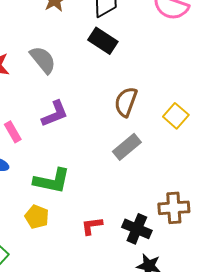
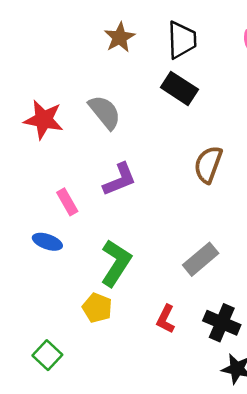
gray rectangle: (127, 147) -> (201, 259), moved
green L-shape: (52, 181) -> (116, 263), turned -69
red L-shape: (92, 226) -> (166, 319), turned -55

